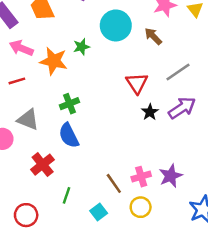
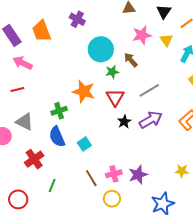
green star: (81, 47) -> (112, 72), moved
orange star: (54, 61) -> (84, 92), moved
cyan square: (99, 212) -> (84, 144), moved

